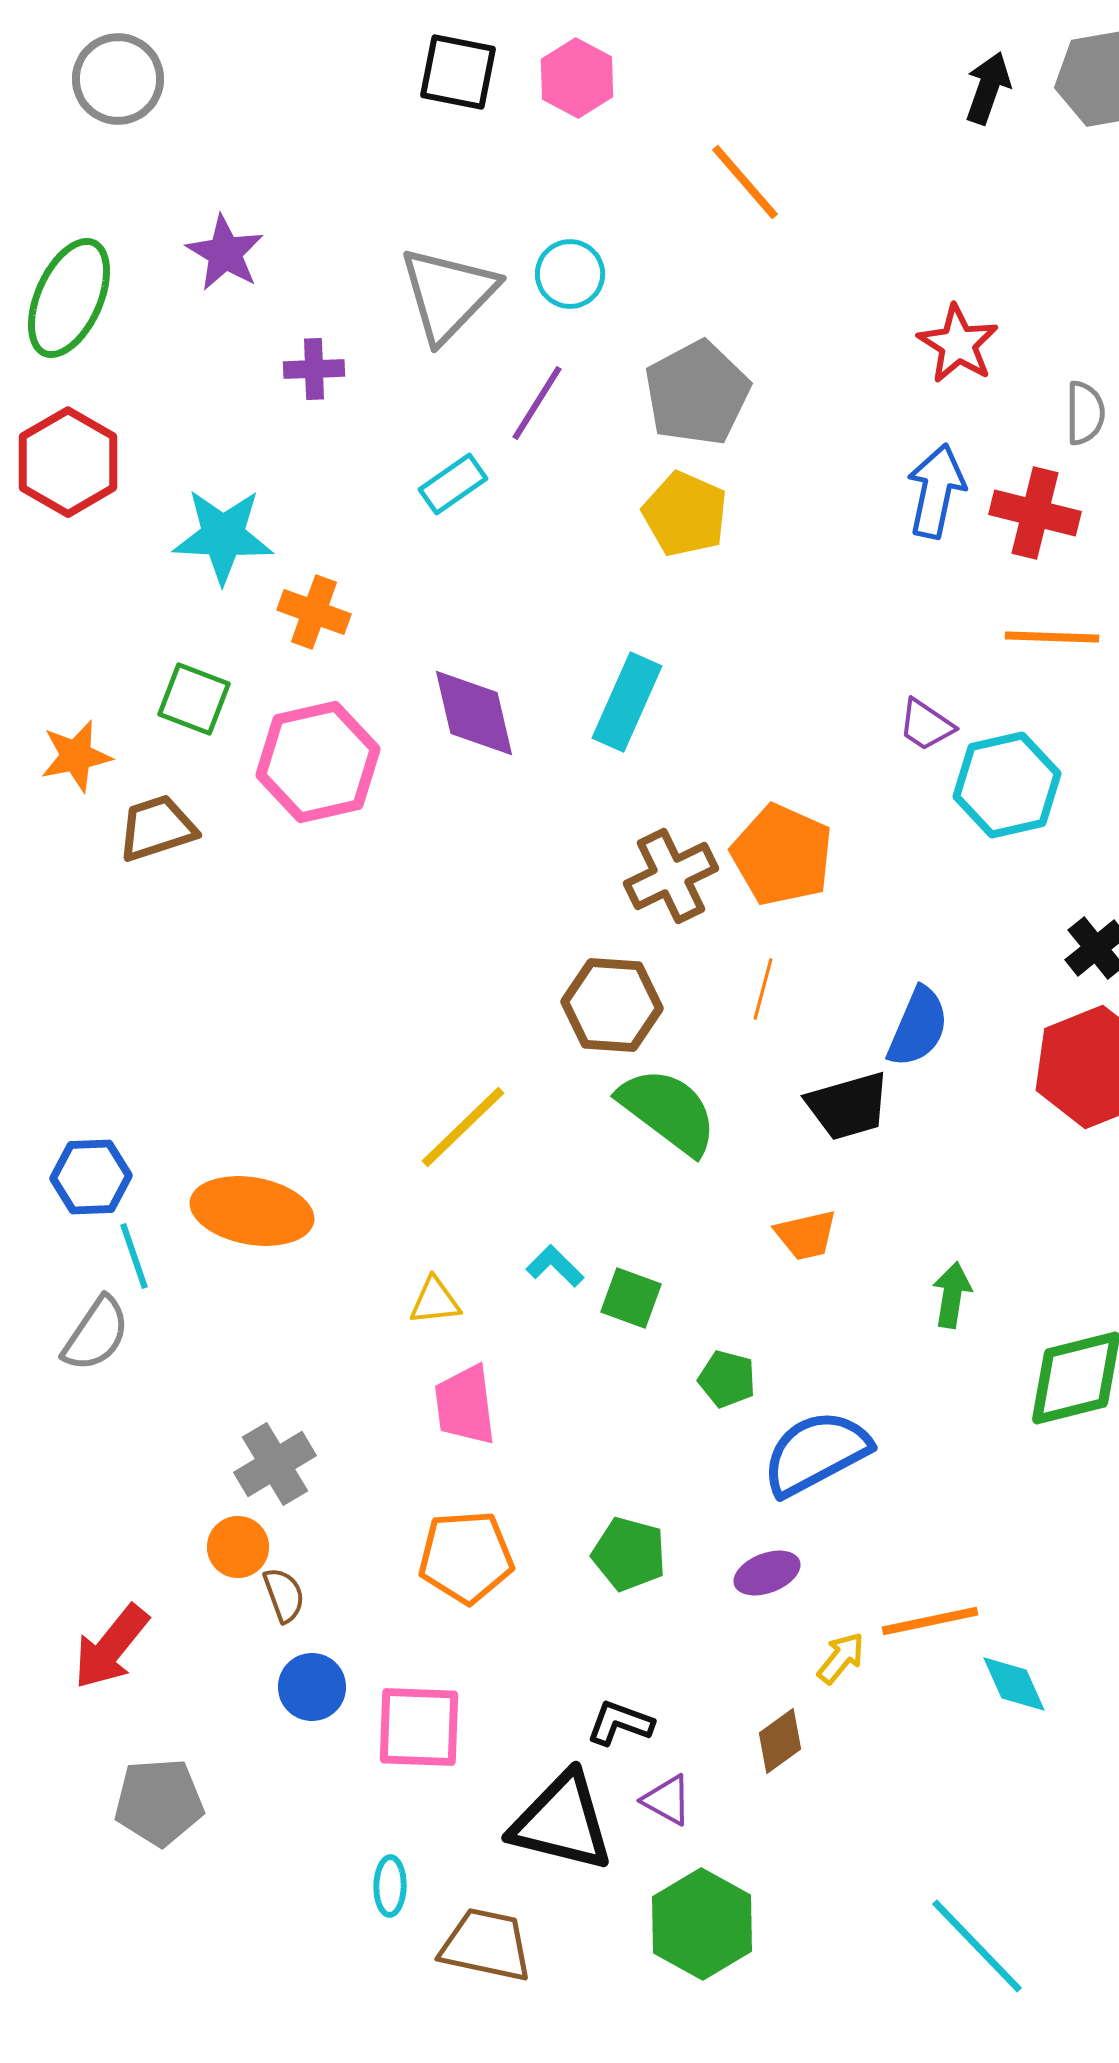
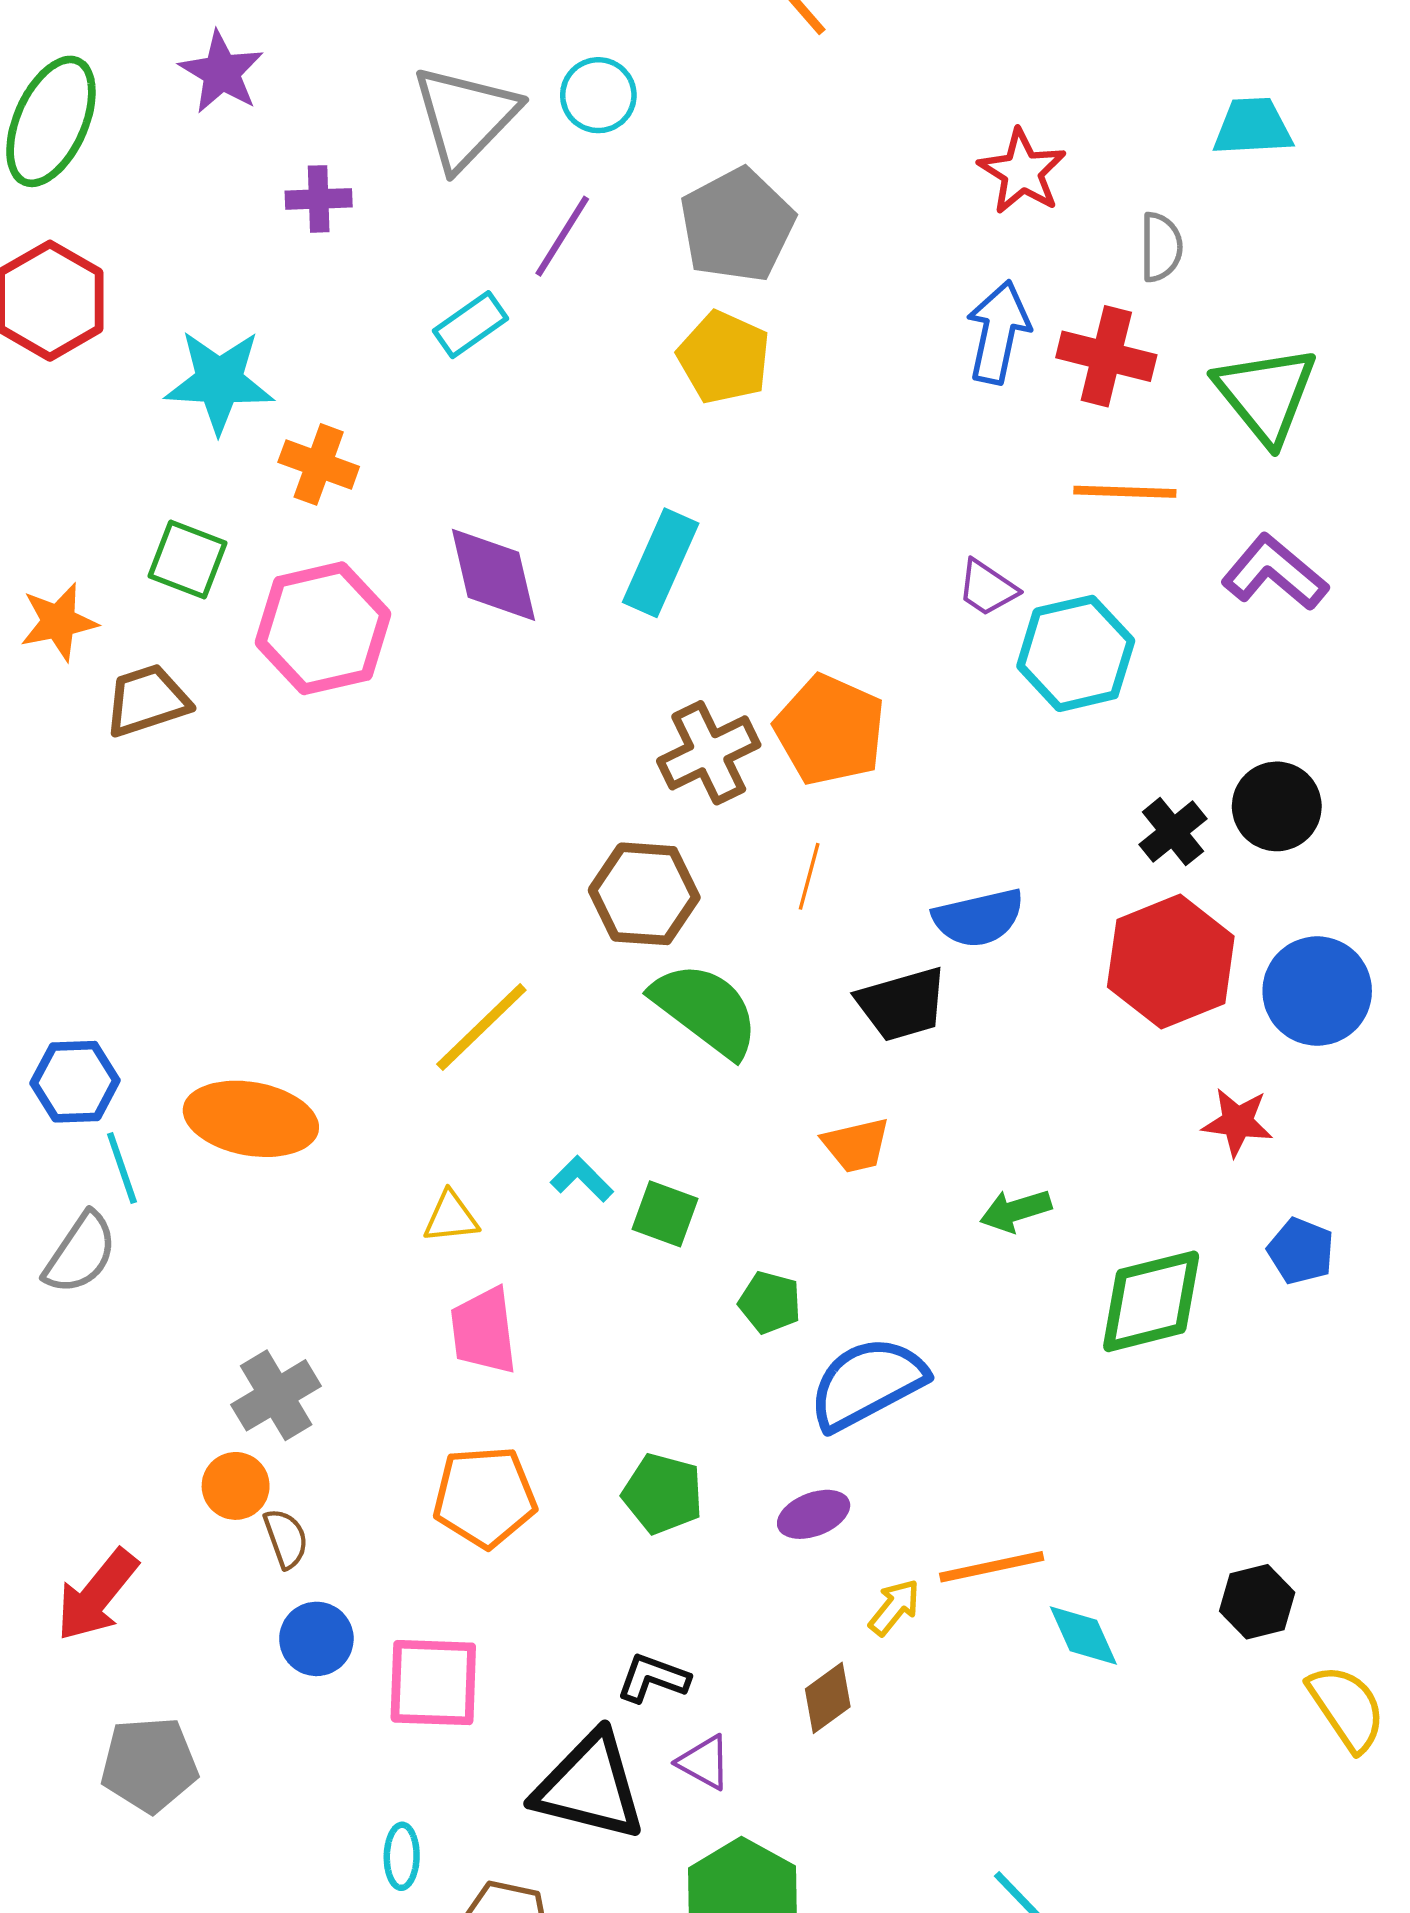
blue semicircle: (918, 1027) -> (979, 918), turned 54
green arrow: (952, 1295) -> (1016, 1211), turned -116

